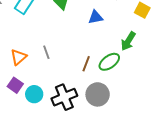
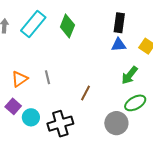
blue triangle: (95, 17) -> (119, 45), moved
green ellipse: (109, 62) -> (135, 103), moved
gray circle: (98, 94) -> (116, 123), moved

